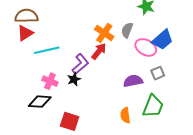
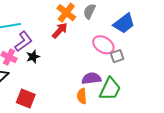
pink ellipse: (146, 47) -> (103, 45), moved
purple L-shape: (80, 64) -> (23, 41), moved
purple semicircle: (133, 81) -> (91, 78), moved

